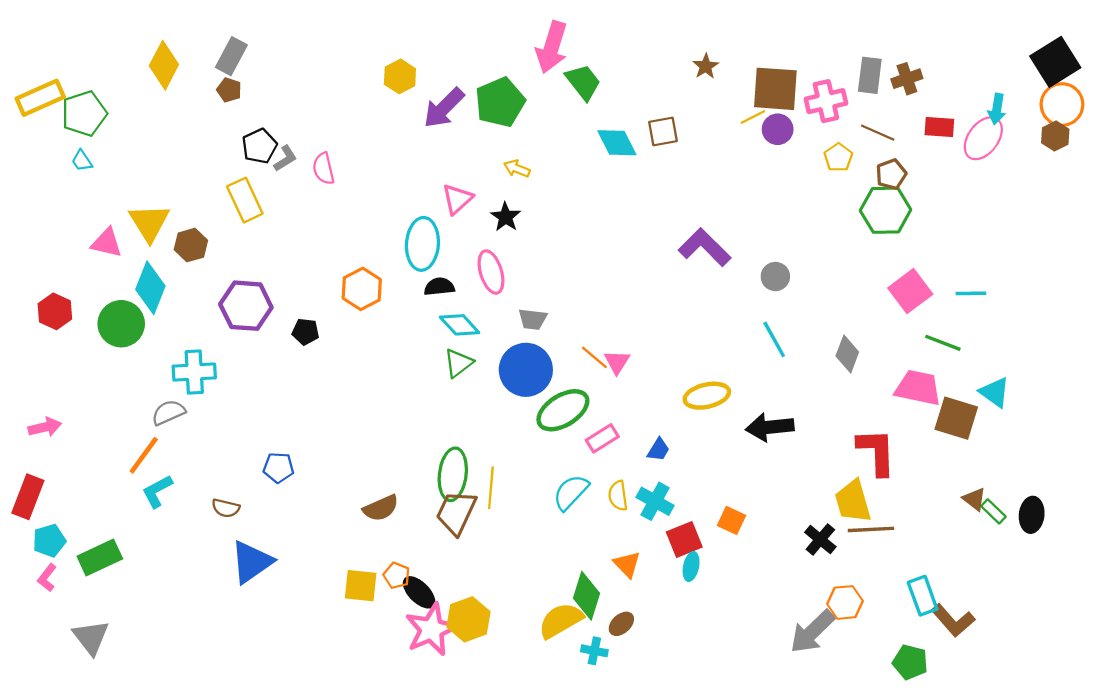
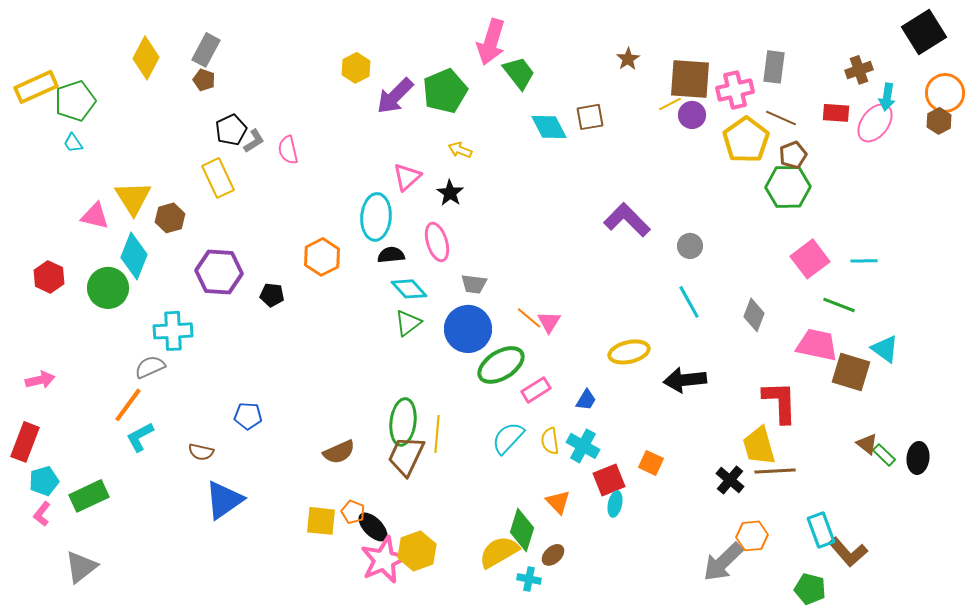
black square: (1055, 62) -> (924, 32), moved
brown cross: (907, 79) -> (859, 70), moved
yellow pentagon: (838, 157) -> (746, 140), size x1.8
gray triangle: (91, 637) -> (81, 567), turned 30

